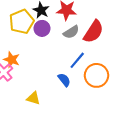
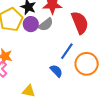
gray semicircle: (71, 32) -> (46, 25), moved
red semicircle: (93, 32) -> (80, 23), turned -50

